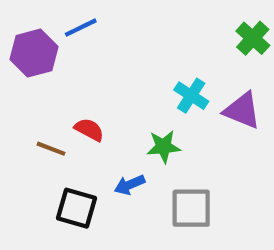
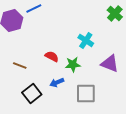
purple triangle: (242, 110) -> (110, 63), moved
red semicircle: (89, 130) -> (52, 56), moved
black square: (76, 208) -> (32, 93), turned 36

